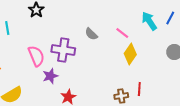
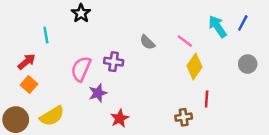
purple cross: (63, 50) -> (114, 62), size x0.7
pink semicircle: (36, 56) -> (81, 69), turned -135
red line: (139, 89) -> (207, 99), moved

